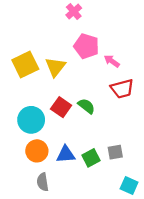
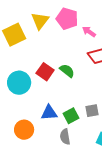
yellow triangle: (55, 67) -> (40, 21), moved
orange circle: (37, 151) -> (24, 130), moved
gray semicircle: (43, 182) -> (65, 137), moved

